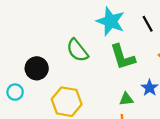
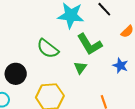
green triangle: (126, 99) -> (80, 68), moved, turned -32

